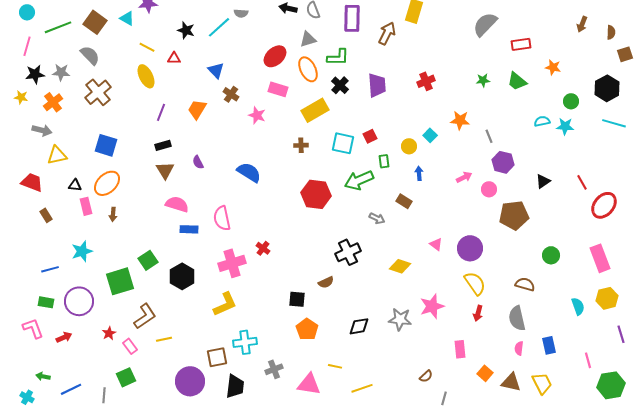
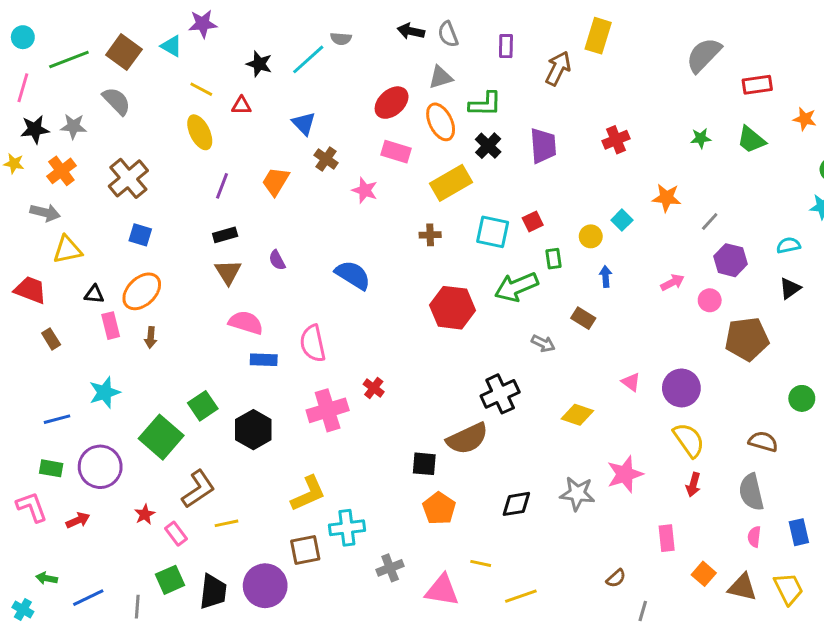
purple rectangle: (352, 18) -> (506, 46), size x0.6
brown cross: (98, 92) -> (128, 178), moved
cyan semicircle: (542, 121) -> (788, 245), moved
gray line: (489, 136) -> (710, 221), turned 64
blue square: (106, 145) -> (140, 235), size x0.7
green square: (120, 281) -> (161, 437), turned -32
brown semicircle: (326, 282) -> (467, 439), size x1.8
yellow L-shape: (225, 304) -> (308, 494), moved
black trapezoid: (235, 386) -> (213, 592), moved

